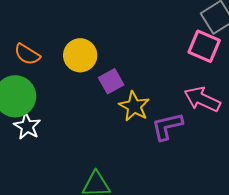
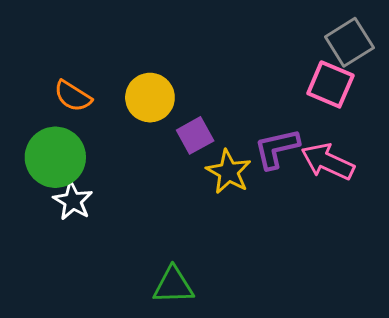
purple L-shape: (167, 126) -> (277, 149), moved

